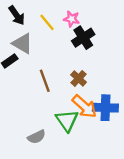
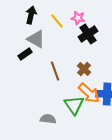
black arrow: (17, 15) -> (31, 15), turned -132
gray semicircle: (37, 137) -> (48, 119), turned -147

